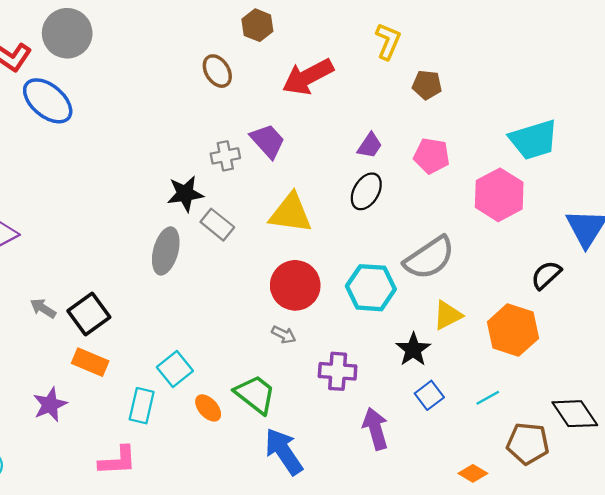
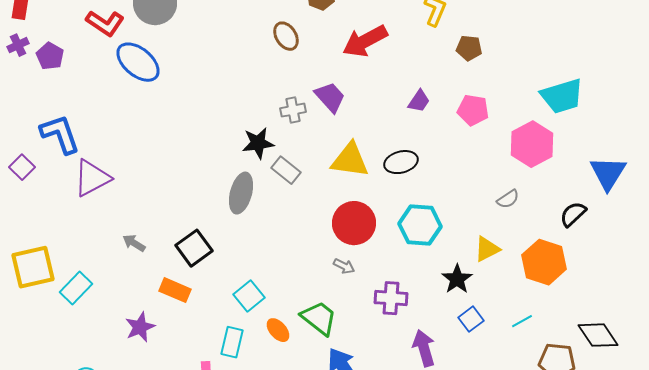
black ellipse: (366, 191) -> (401, 162), moved, turned 44
gray semicircle: (429, 258) -> (508, 199), moved, size x0.5
black square: (89, 314) -> (194, 248), moved
cyan rectangle: (142, 406) -> (232, 342), moved

